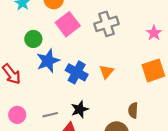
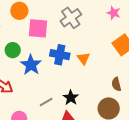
pink square: (68, 24) -> (38, 28), turned -30
blue cross: (77, 72) -> (60, 55), moved
gray line: (50, 115) -> (46, 102), moved

